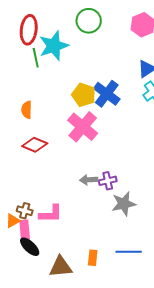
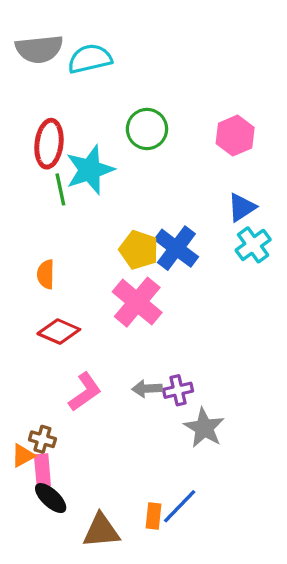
gray star: (124, 204) -> (204, 428), turned -30
pink L-shape: (51, 214) -> (85, 392), moved, turned -35
blue line: (129, 252) -> (180, 506), moved, turned -45

